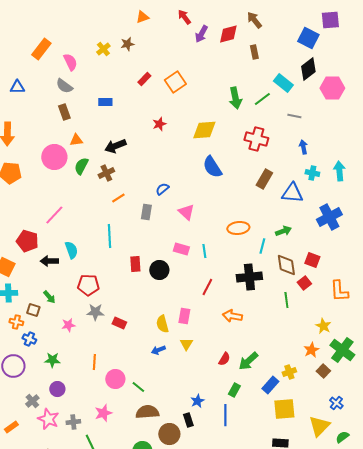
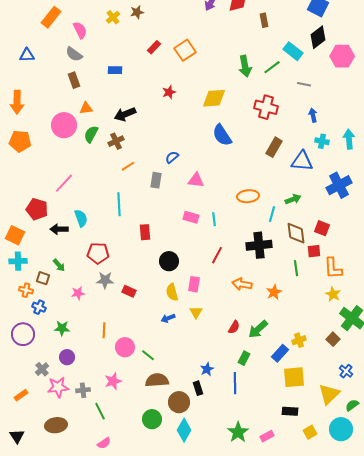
pink triangle: (186, 212) -> (196, 180), turned -36
black circle: (159, 270) -> (169, 261), moved
red square: (304, 283) -> (314, 251), turned 32
orange L-shape: (339, 291) -> (333, 268), moved
orange star: (311, 350) -> (274, 292), moved
pink star: (48, 419) -> (58, 387), turned -30

